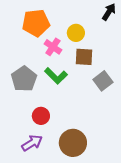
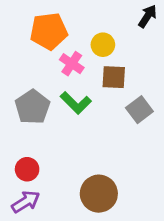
red circle: (41, 116) -> (27, 169), moved
purple arrow: (32, 143) -> (26, 202), moved

